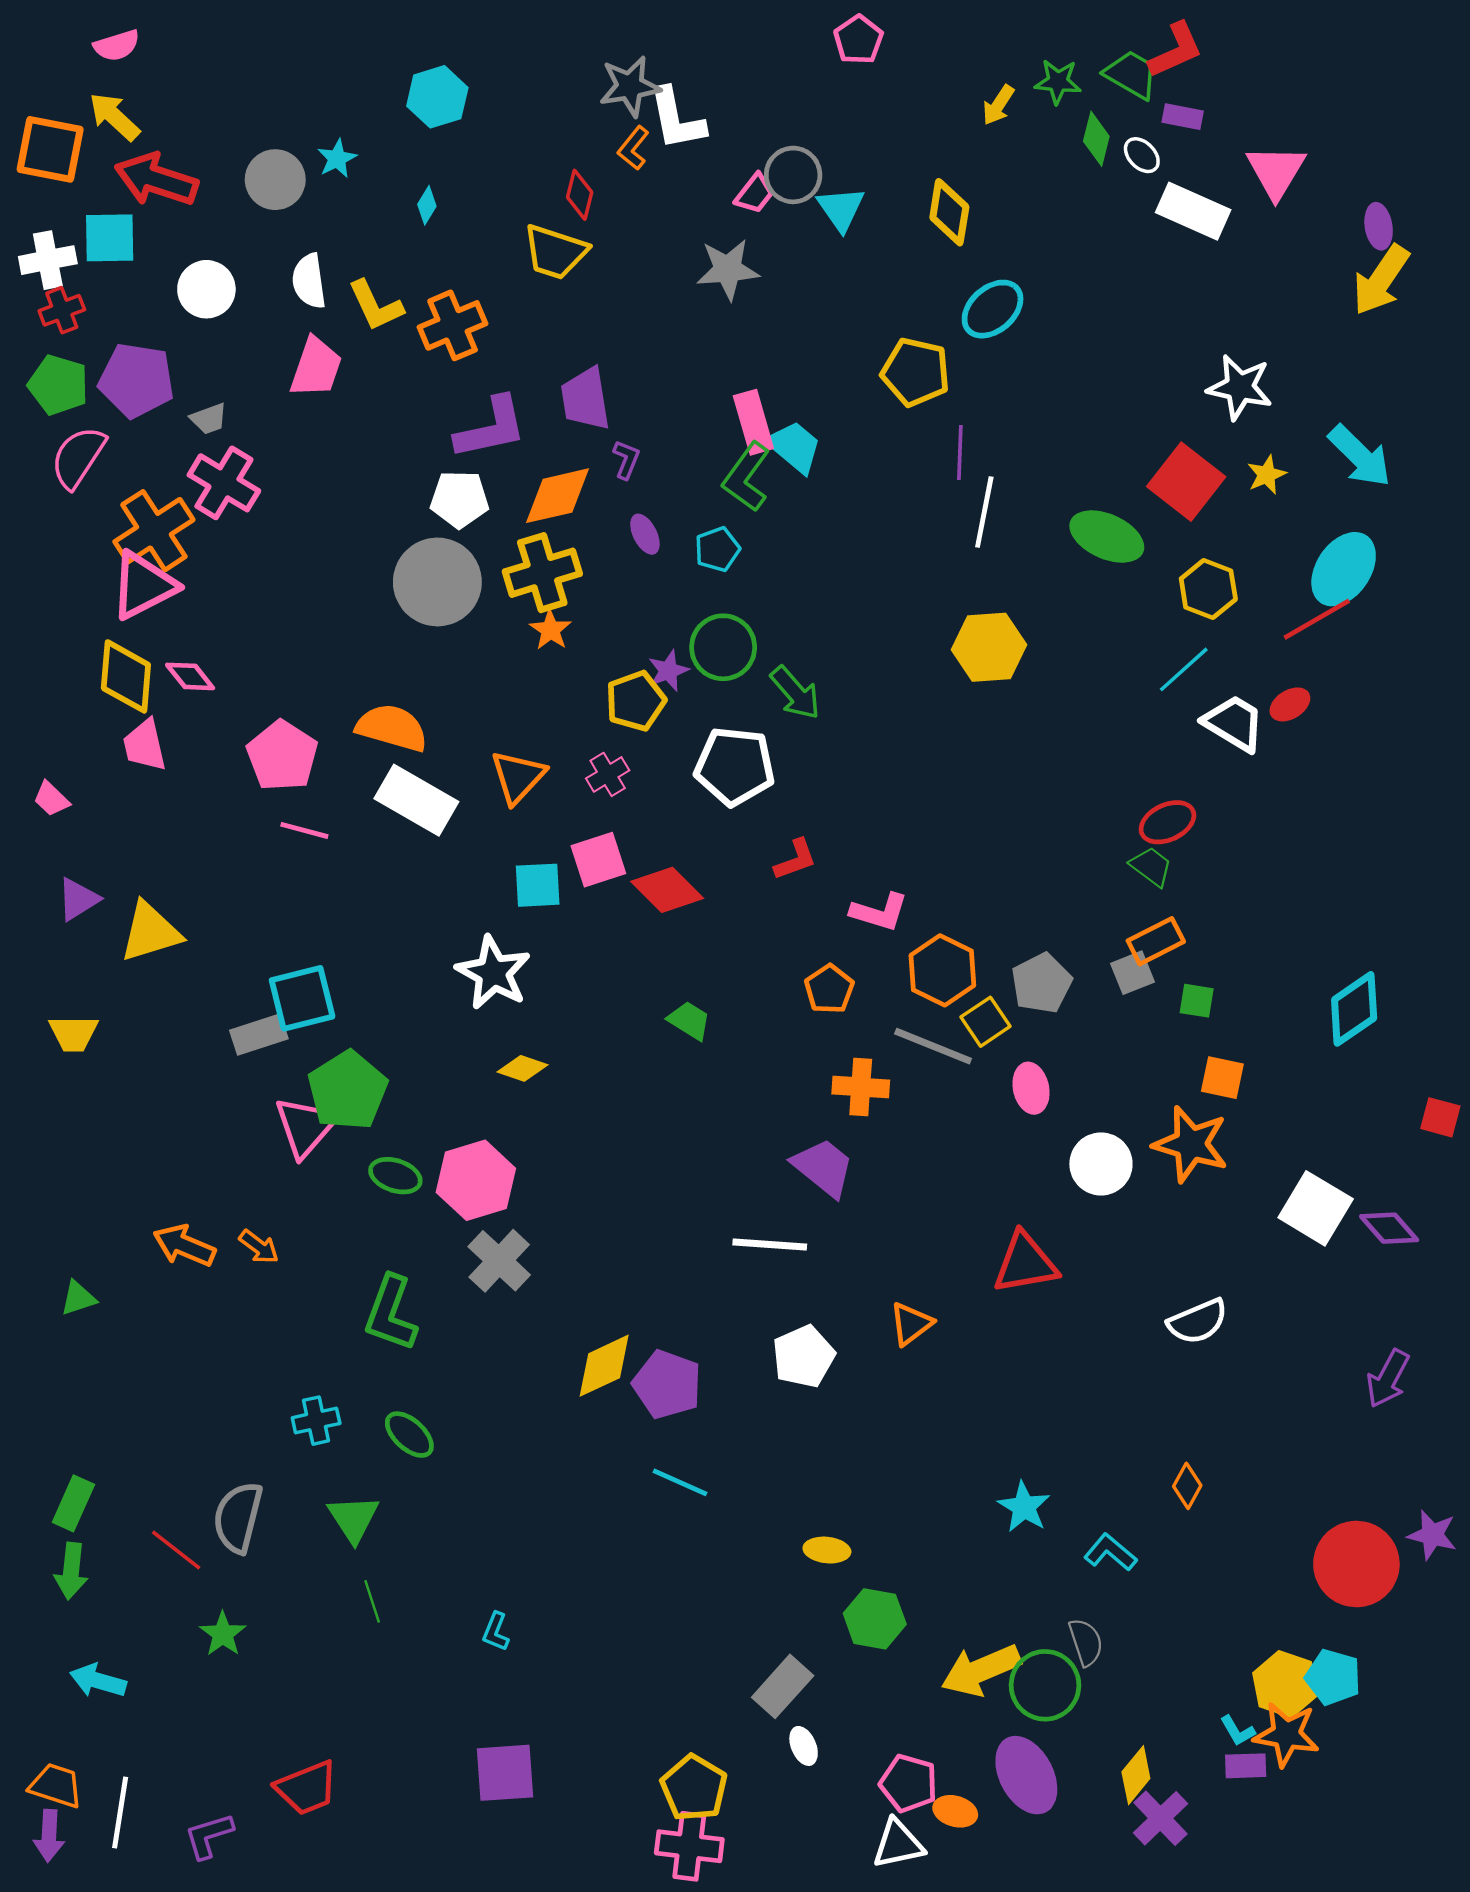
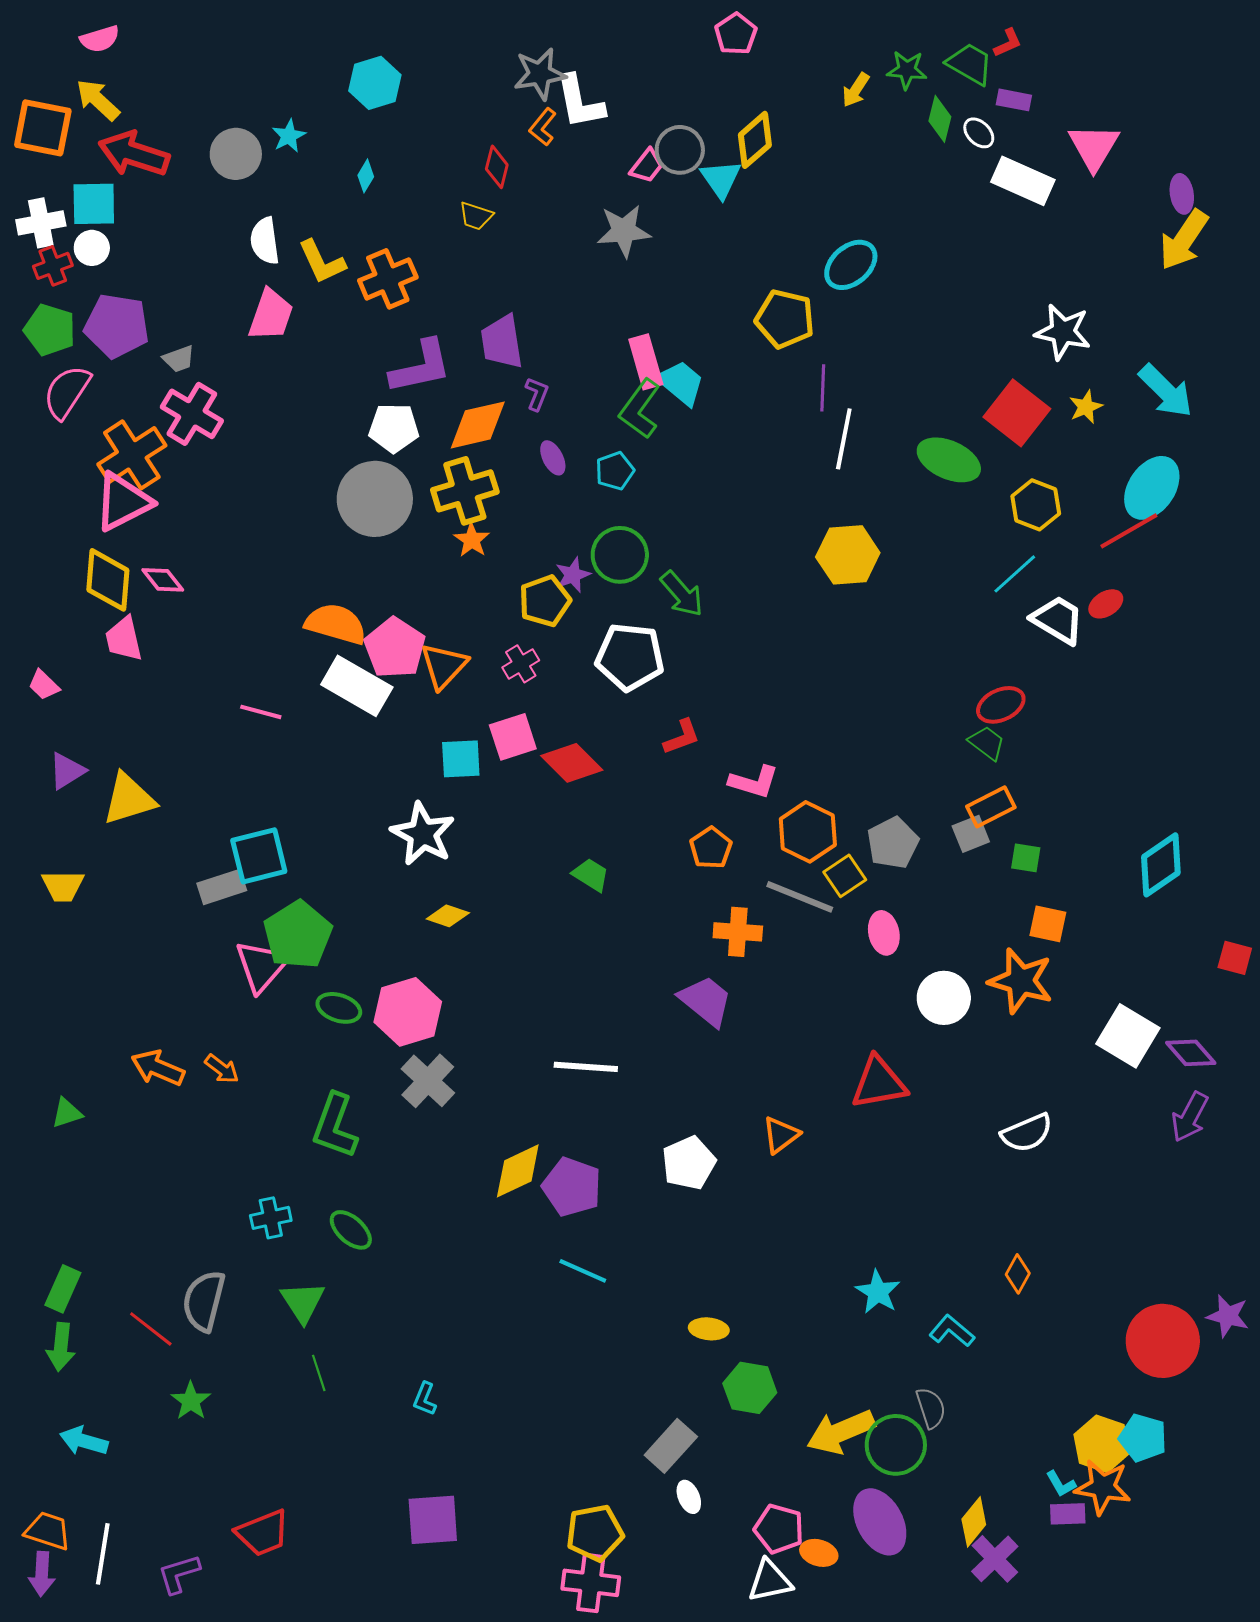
red L-shape: (1176, 50) -> (1008, 43), size x0.6
yellow diamond: (949, 212) -> (755, 140), moved, turned 40
yellow trapezoid: (555, 252) -> (476, 216), size x0.6
white circle: (206, 289) -> (92, 248), moved, size x0.7
pink pentagon: (282, 756) -> (395, 648), moved
white line: (770, 1244) -> (586, 1067), moved
purple arrow: (1388, 1379) -> (1190, 1117), moved
yellow pentagon: (694, 1788) -> (595, 1533), turned 30

